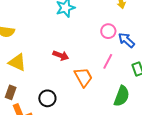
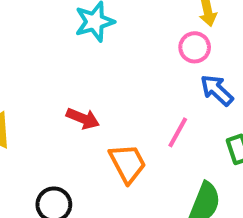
pink circle: (108, 31) -> (195, 47), moved

